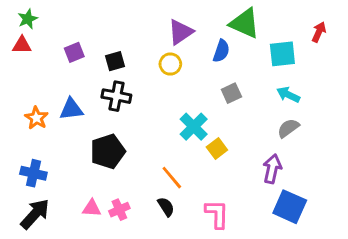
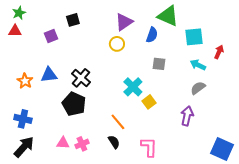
red arrow: (319, 32) -> (219, 52), moved
black square: (115, 61) -> (73, 20), moved
gray square: (231, 93) -> (159, 64), turned 32
black cross: (116, 96) -> (81, 78), moved, turned 30
black pentagon: (108, 151) -> (74, 104), turned -30
blue square: (290, 207) -> (222, 149), moved

